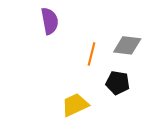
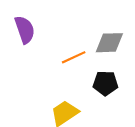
orange line: (92, 54) -> (74, 57), turned 60

